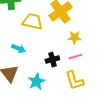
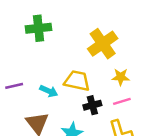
yellow trapezoid: (32, 22) -> (77, 81), moved

